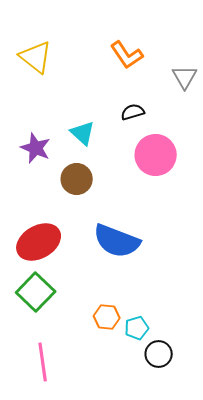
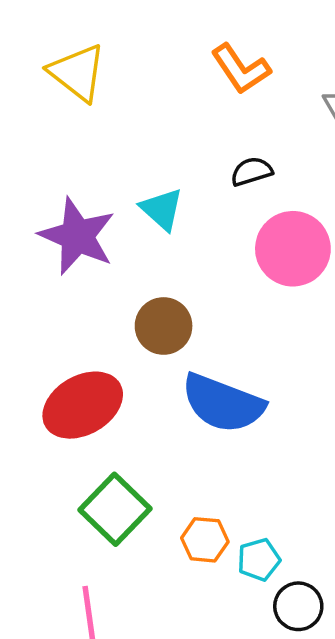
purple star: (36, 148) -> (77, 236), size x1.4
brown circle: (77, 179) -> (164, 326), moved
green square: (36, 292) -> (115, 509), moved

